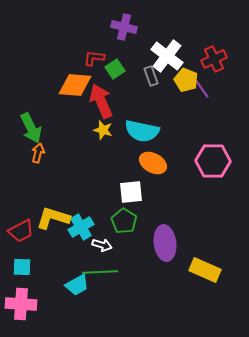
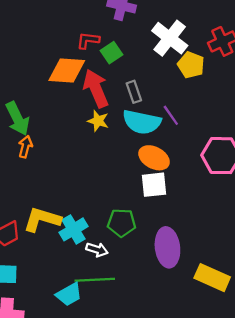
gray rectangle: (151, 76) -> (134, 92), moved
purple line: (202, 89) -> (171, 115), moved
white square: (131, 192) -> (154, 185), moved
green pentagon: (124, 221) -> (122, 223), turned -30

